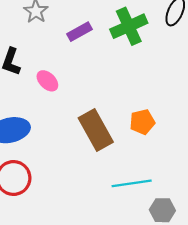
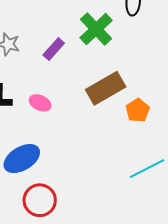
brown rectangle: (96, 130) -> (106, 88), moved, turned -72

